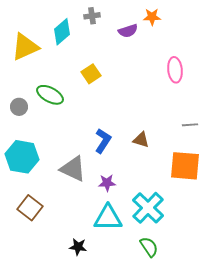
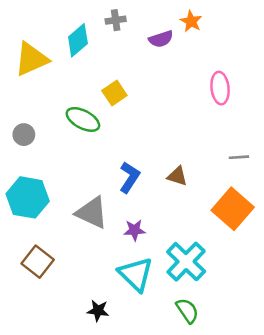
orange star: (152, 17) -> (191, 21), turned 30
green ellipse: (50, 95) -> (83, 119), moved
orange square: (185, 166) -> (233, 209), turned 36
cyan triangle: (108, 218) -> (136, 274), turned 44

